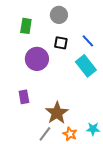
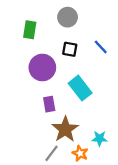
cyan rectangle: (86, 66) -> (80, 88), moved
purple rectangle: (24, 97) -> (49, 104), moved
cyan star: (93, 129) -> (100, 138), moved

